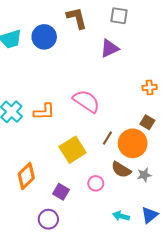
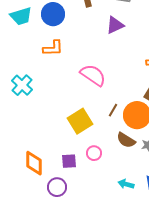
orange L-shape: (44, 112) -> (53, 48), moved
orange diamond: (26, 176) -> (34, 163), moved, turned -45
pink circle: (96, 183) -> (94, 153), moved
purple square: (61, 192) -> (69, 161), turned -35

